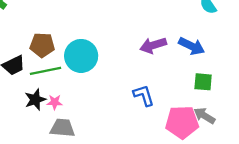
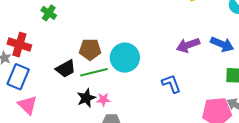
blue L-shape: (144, 95) -> (171, 84), moved

